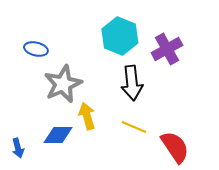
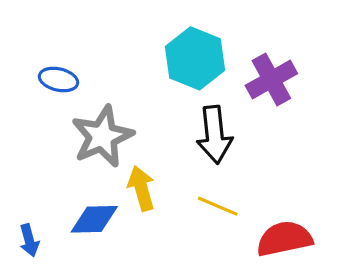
red semicircle: (175, 147) -> (284, 239), turned -68

